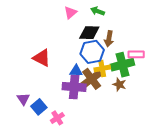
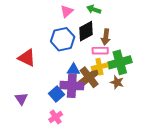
black diamond: (89, 33) -> (86, 31), turned -30
blue hexagon: (92, 52) -> (63, 39), moved
pink rectangle: (136, 54) -> (100, 51), moved
red triangle: (42, 58) -> (27, 58), moved
blue square: (39, 107) -> (57, 94), moved

